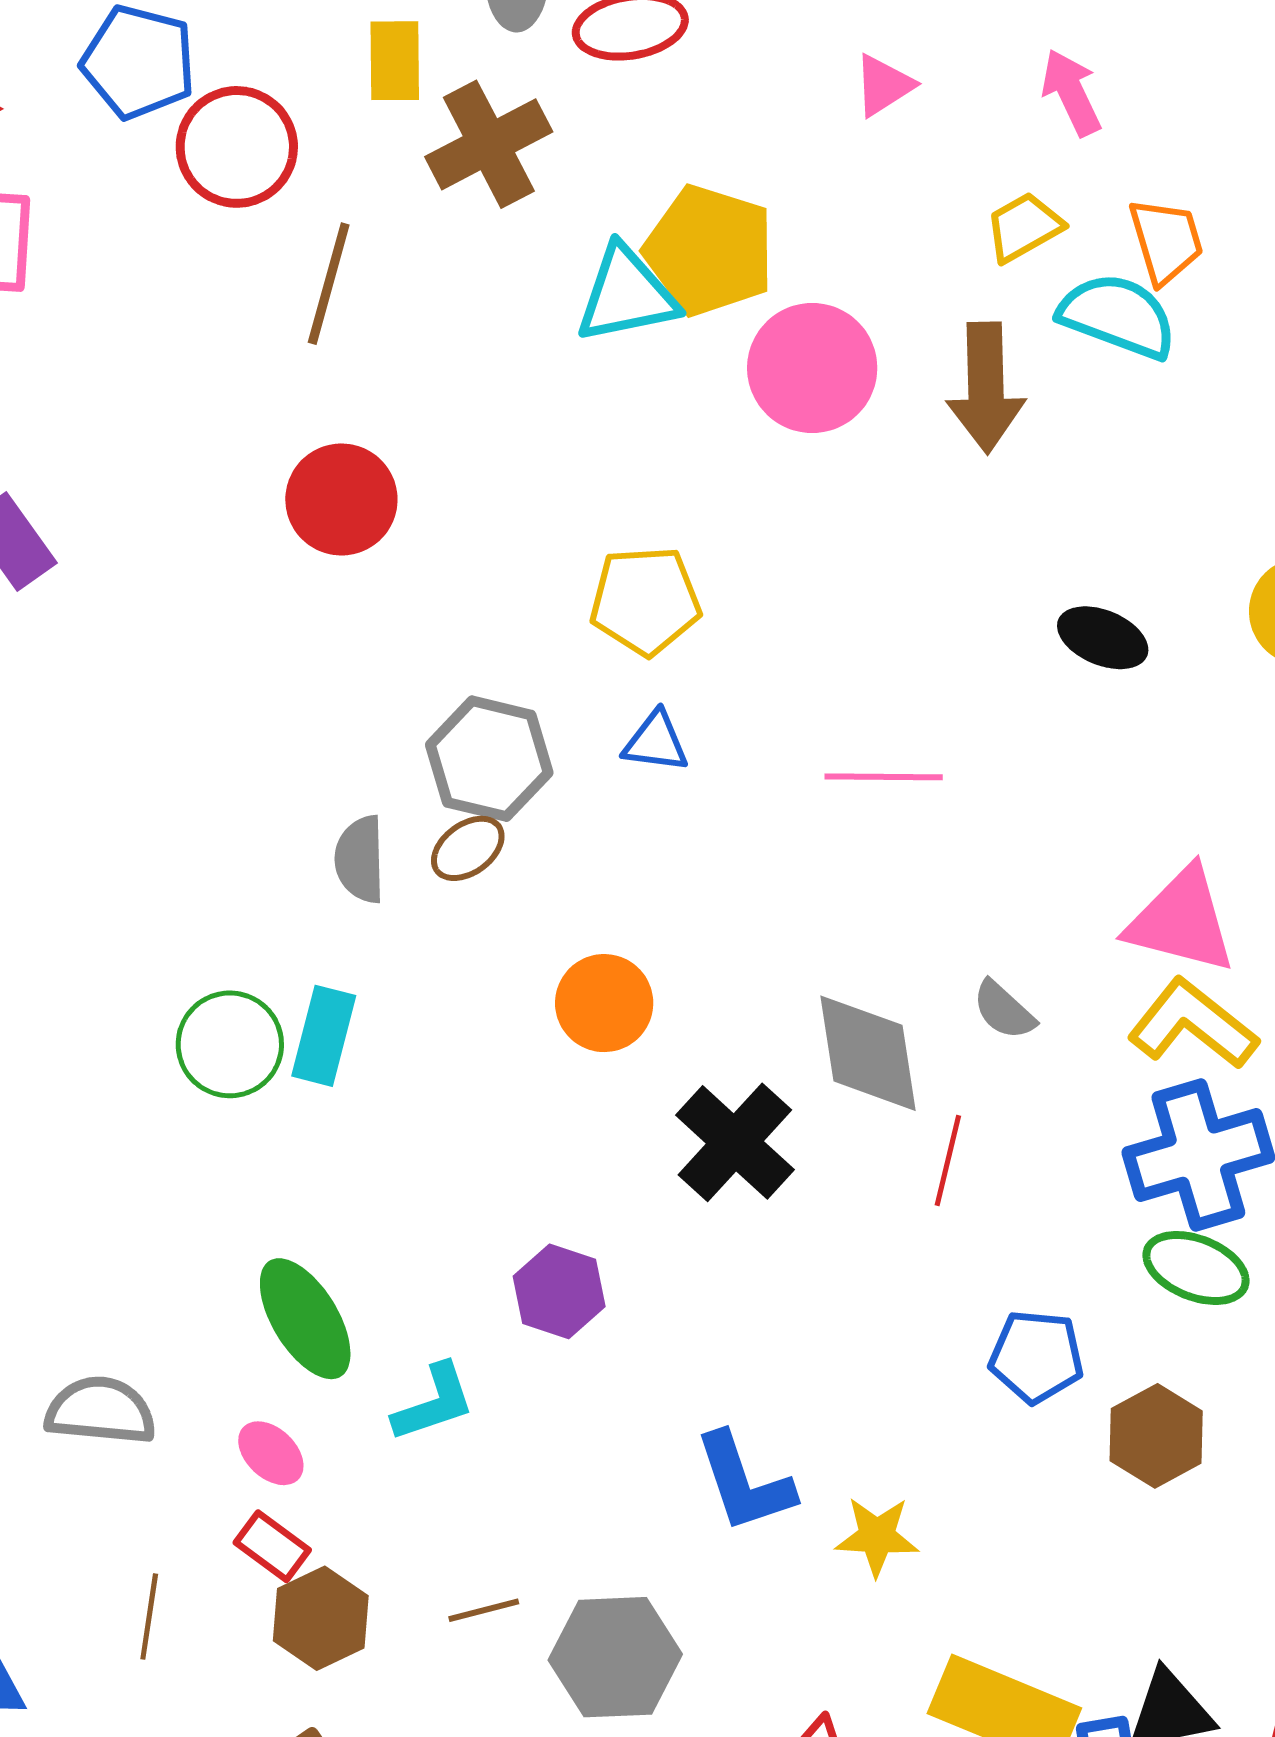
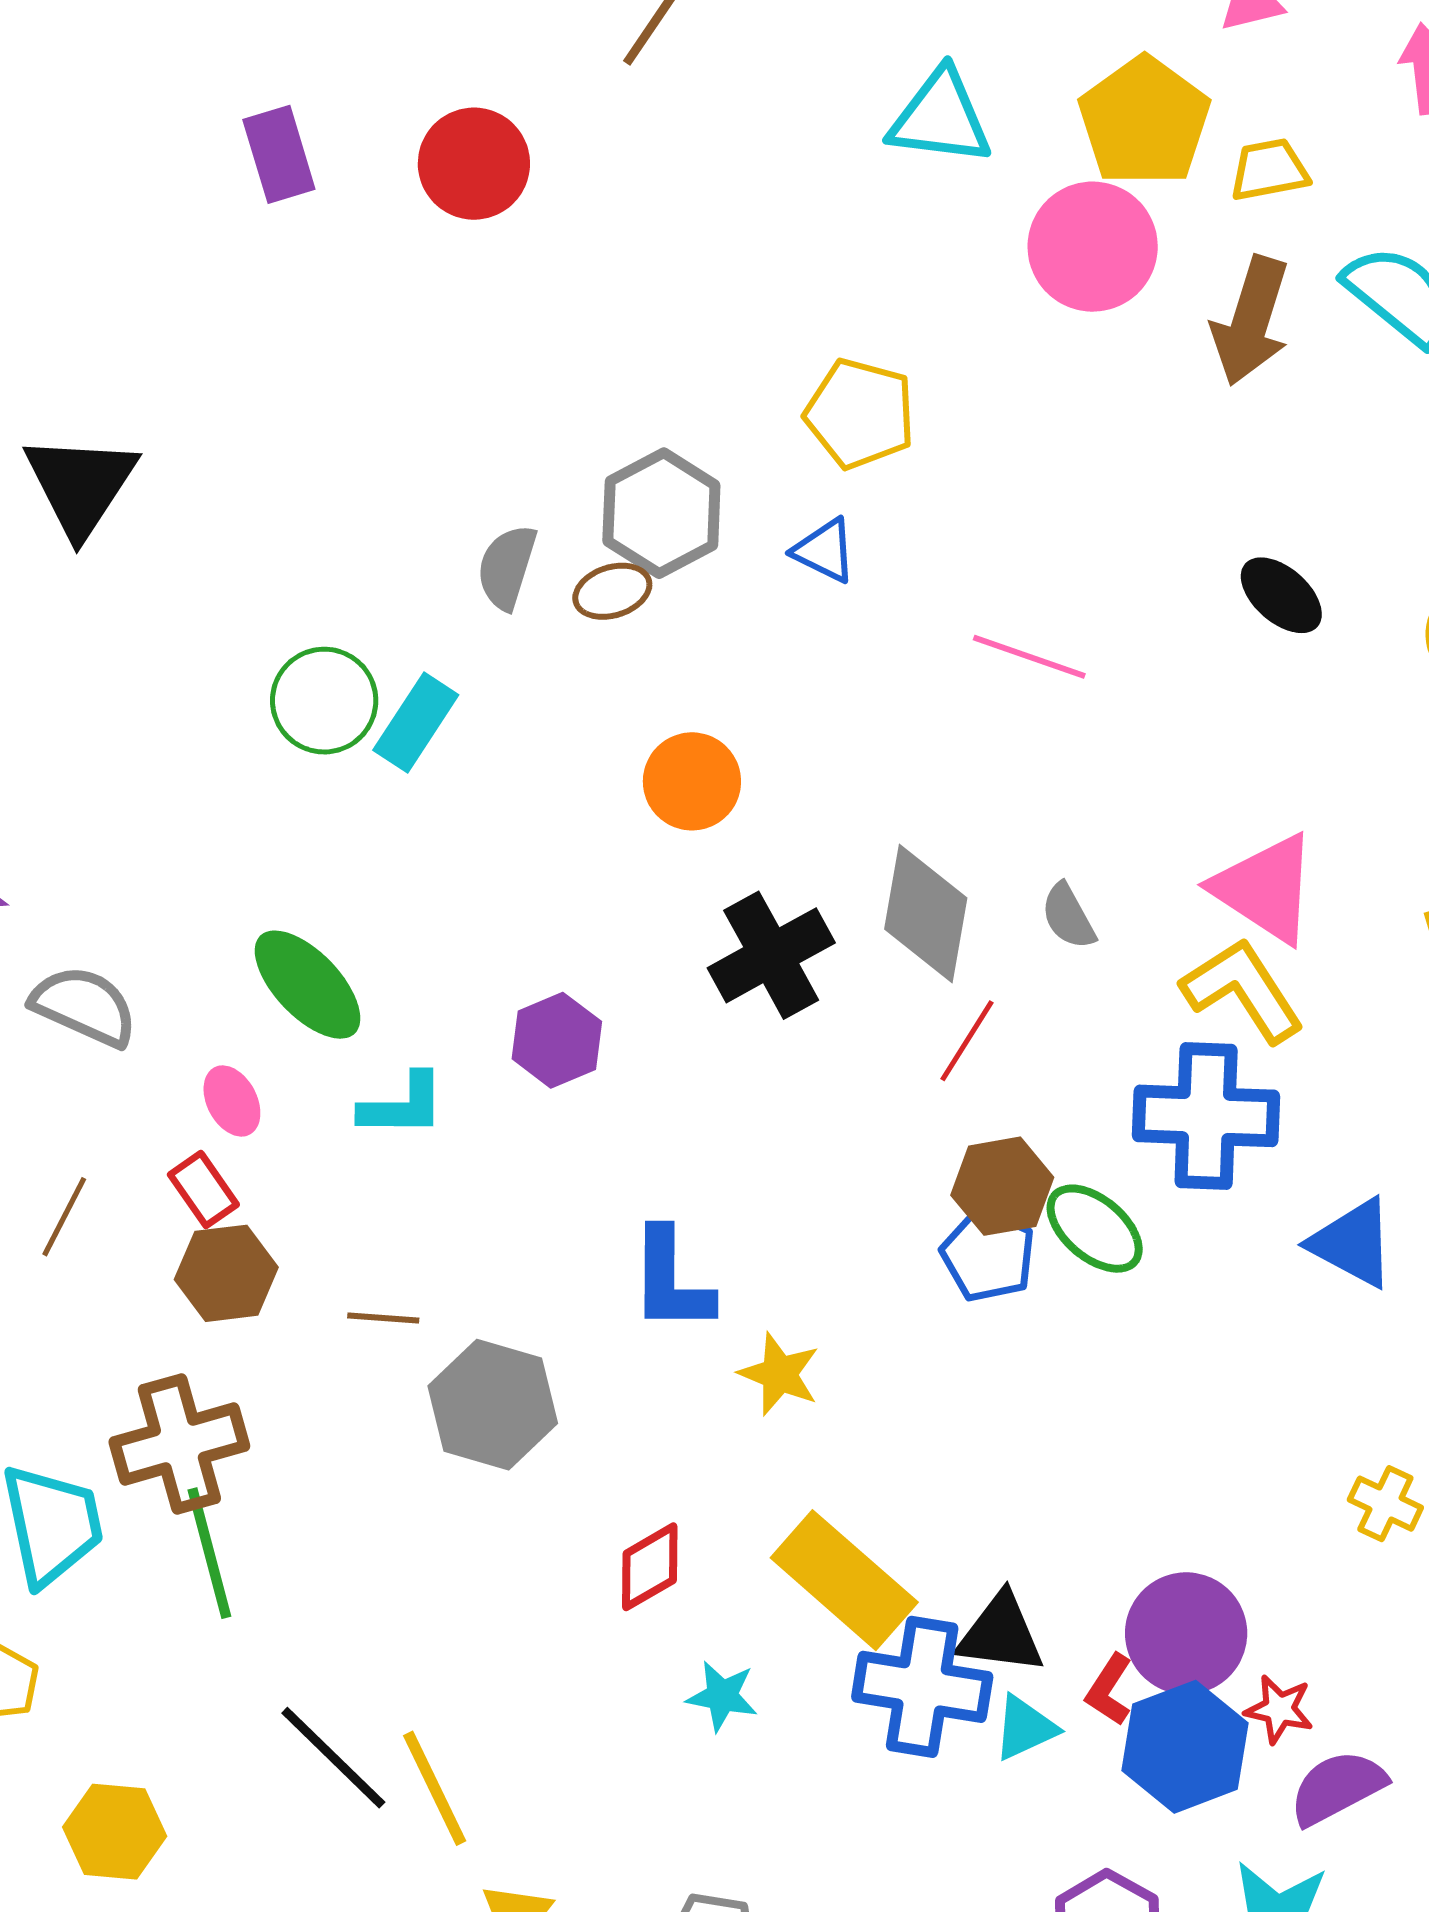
yellow trapezoid: (1024, 227) -> (1269, 170), moved
yellow pentagon: (709, 250) -> (1144, 121), moved
red circle: (341, 499) -> (474, 164), moved
green ellipse: (1196, 1268) -> (1095, 1229), moved
green ellipse: (305, 1319) -> (308, 985), turned -31
brown hexagon: (1156, 1436) -> (1002, 1186), moved

